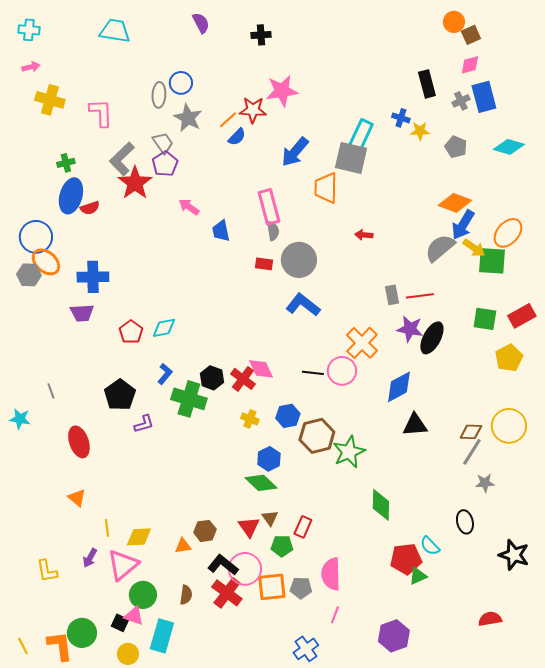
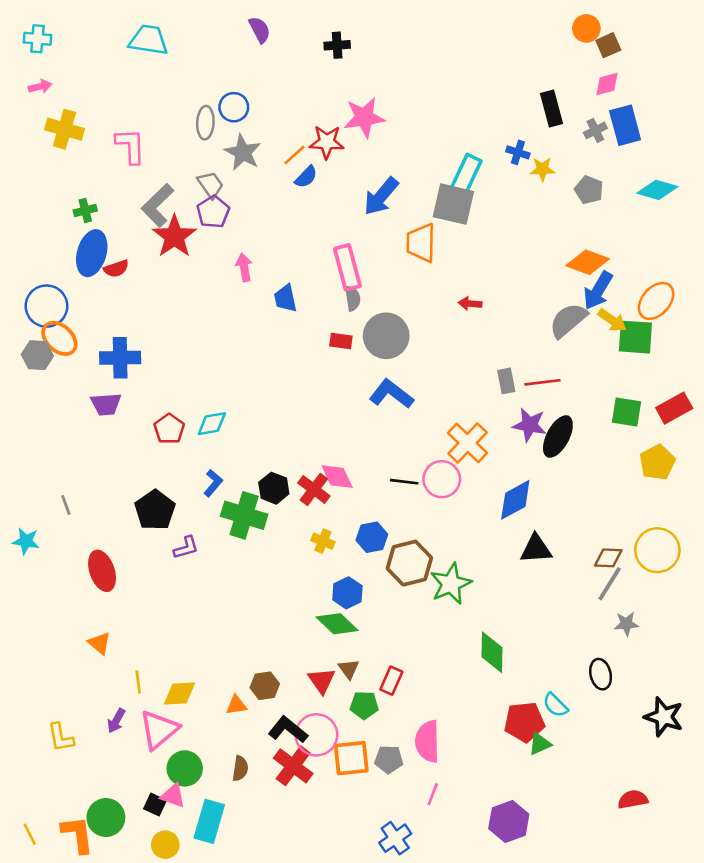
pink arrow: (189, 207) -> (244, 267), turned 45

